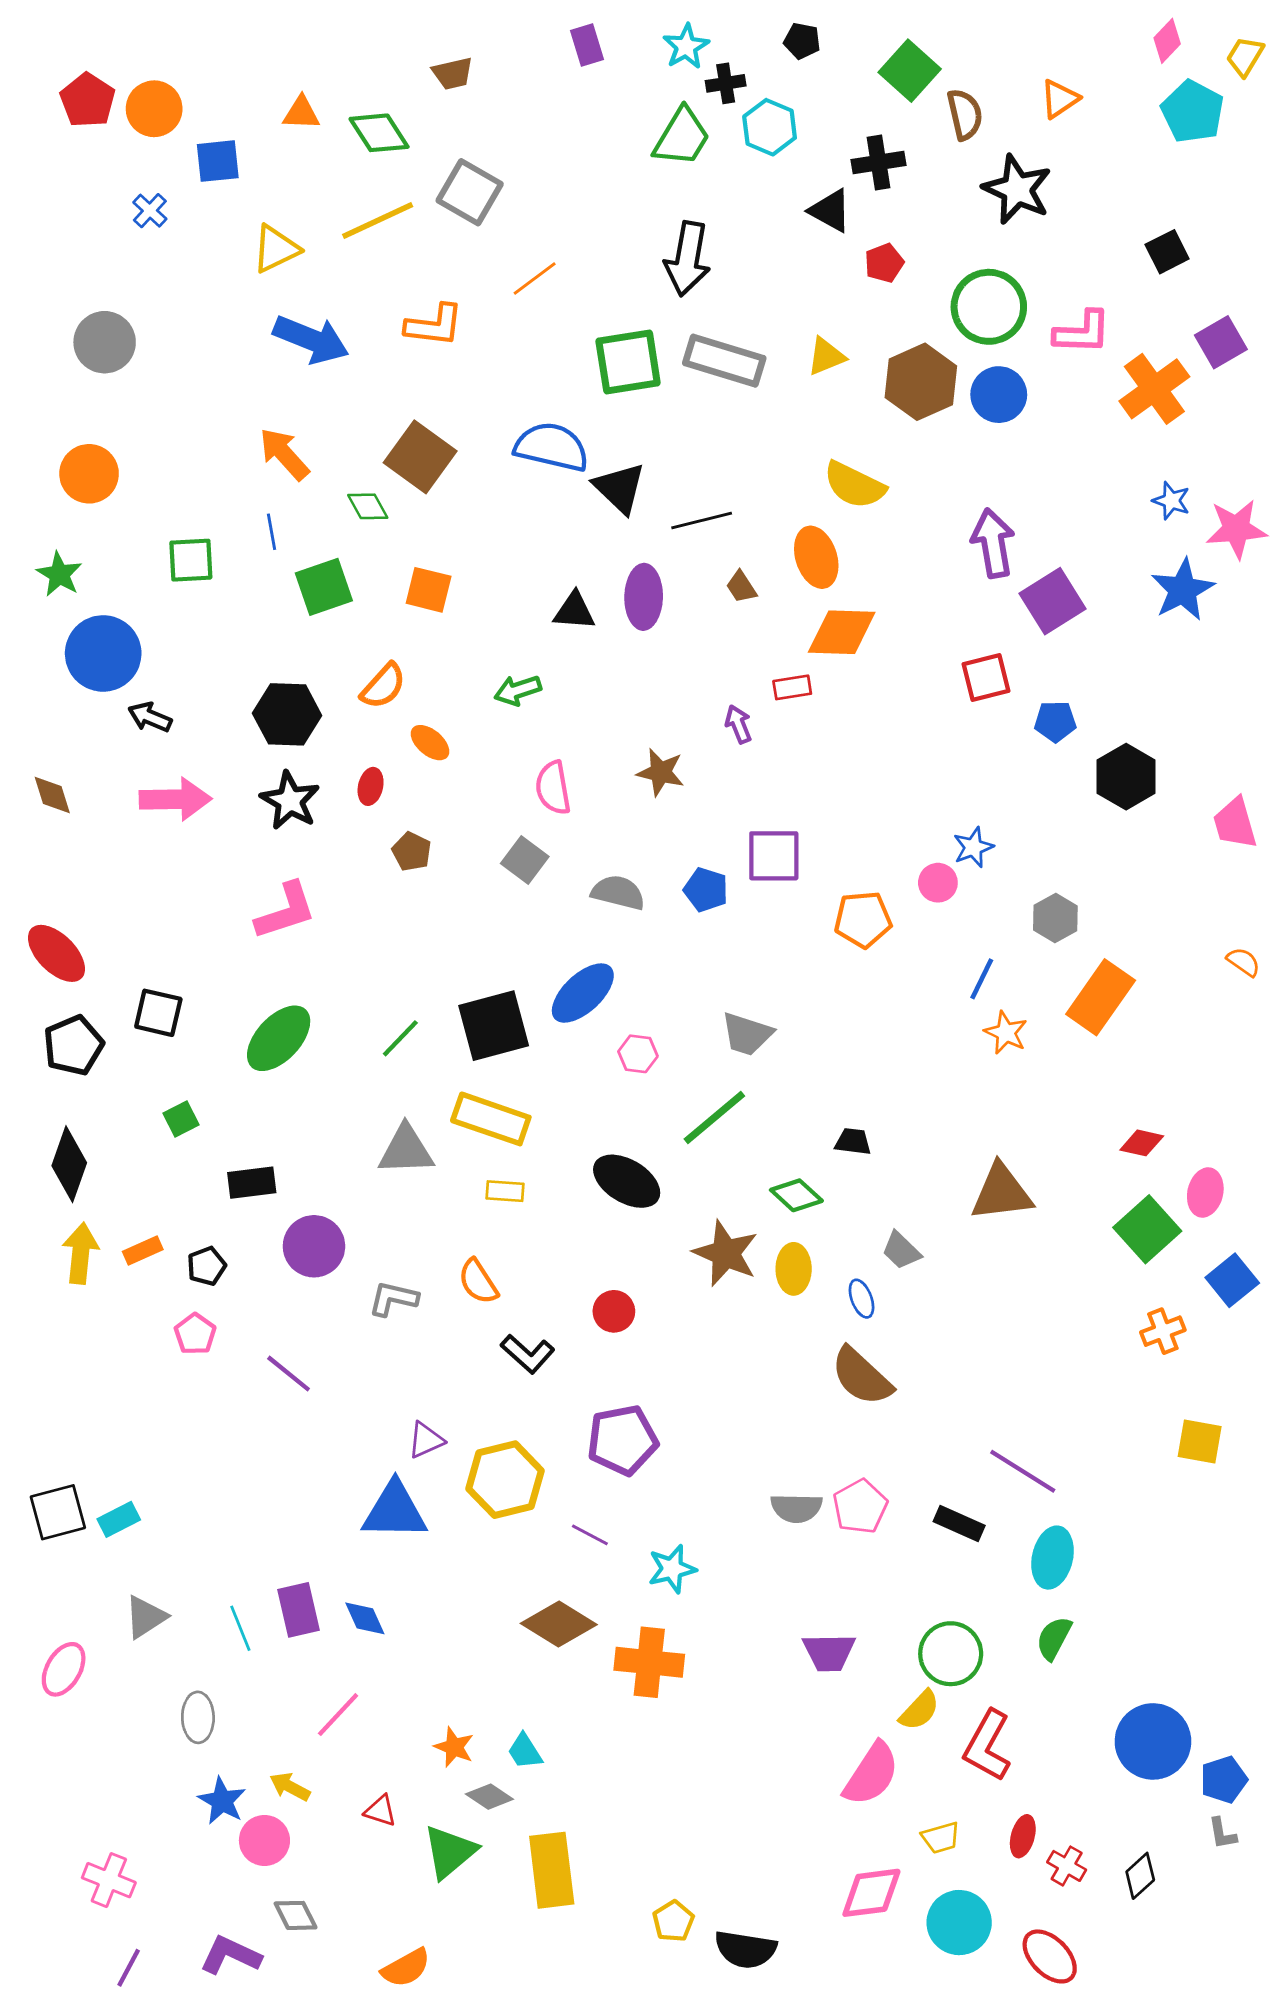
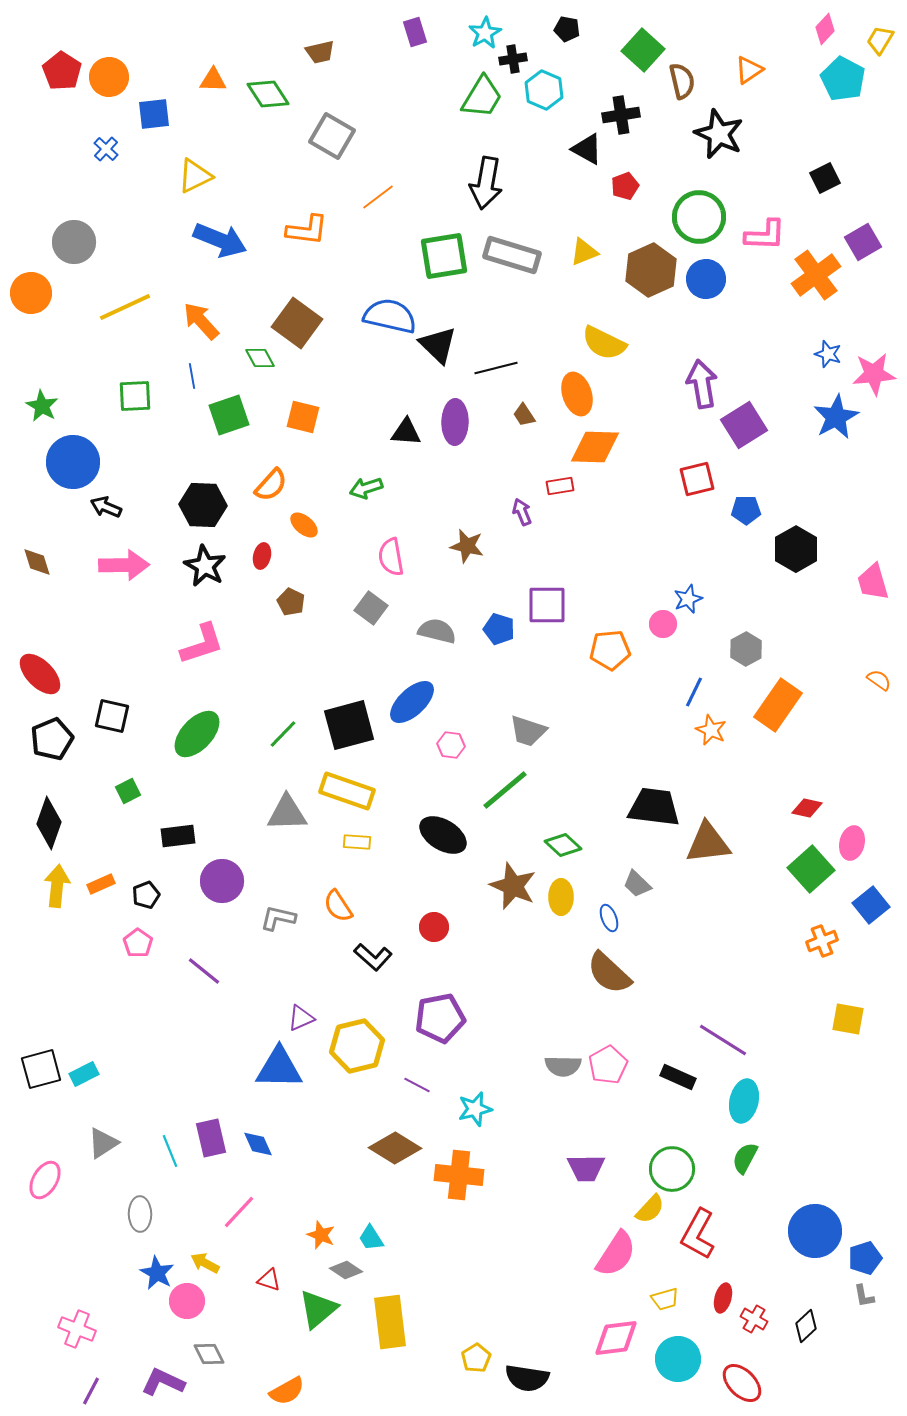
yellow line: (378, 221) -> (125, 307), moved
orange circle: (89, 474) -> (31, 293), moved
black trapezoid: (853, 1142) -> (654, 807), moved, size x2.0

